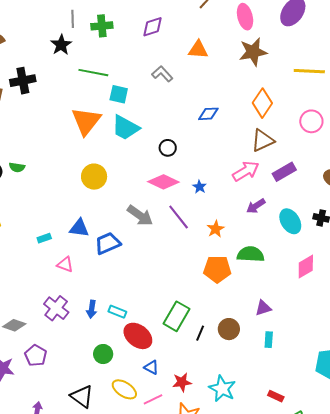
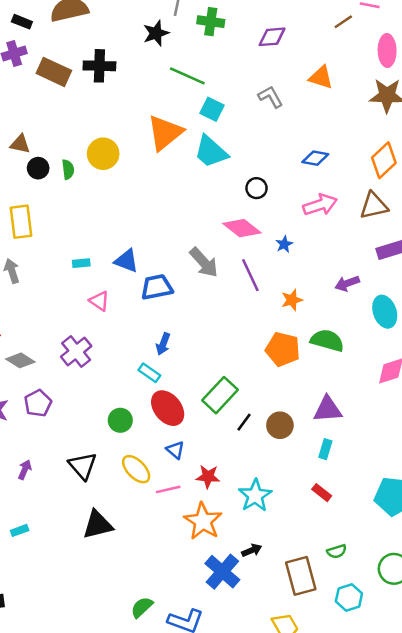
green semicircle: (17, 167) -> (68, 169), turned -119
pink arrow: (246, 171) -> (320, 205), moved
yellow circle: (94, 177) -> (103, 154), moved
purple triangle: (263, 308) -> (328, 409), size x1.4
blue arrow: (92, 309) -> (163, 344), moved
red rectangle: (276, 396) -> (322, 493), moved

